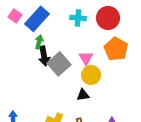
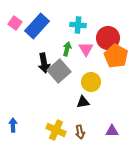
red circle: (108, 18) -> (108, 38), moved
green arrow: (39, 42) -> (67, 49), moved
pink triangle: (86, 58) -> (86, 49), moved

